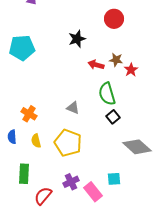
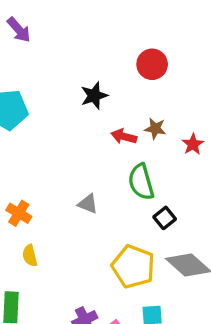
red star: (131, 70) -> (193, 144), moved
black square: (113, 117) -> (165, 218), moved
yellow pentagon: (68, 143) -> (133, 267), moved

